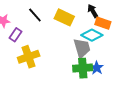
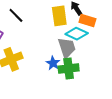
yellow rectangle: (64, 17) -> (59, 16), moved, turned 60
blue star: (97, 68) -> (53, 63), moved

